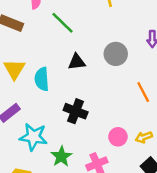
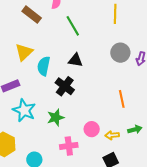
gray circle: (116, 54) -> (120, 53), moved
black cross: (76, 111) -> (65, 86), moved
green star: (61, 156) -> (56, 118), moved

